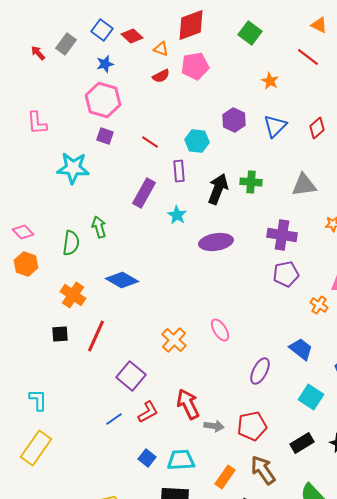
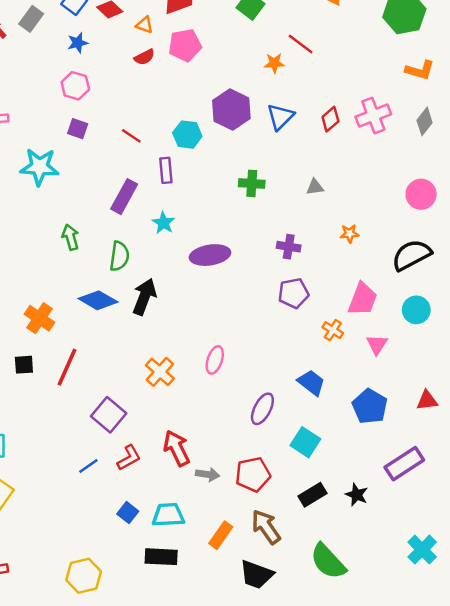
red line: (308, 57) -> (301, 44), moved
orange star: (270, 81) -> (274, 63), turned -30
pink hexagon: (103, 100) -> (75, 86), size x0.7
purple hexagon: (234, 120) -> (231, 110), size x1.4
gray triangle: (304, 185) -> (315, 187), size x0.6
black arrow: (218, 189) -> (144, 297), moved
purple cross: (282, 235) -> (289, 247), size x0.7
green semicircle: (71, 243) -> (119, 256), moved
pink ellipse: (220, 330) -> (215, 360), turned 50
cyan square: (311, 397) -> (305, 442), moved

